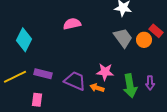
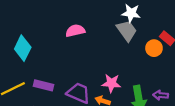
gray trapezoid: (123, 38) -> (127, 31), moved
purple arrow: (150, 83) -> (161, 95), turned 96

